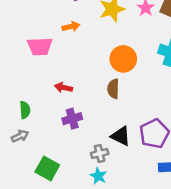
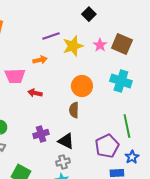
red arrow: (63, 88) -> (35, 93), moved
black triangle: (121, 136) -> (66, 141), moved

